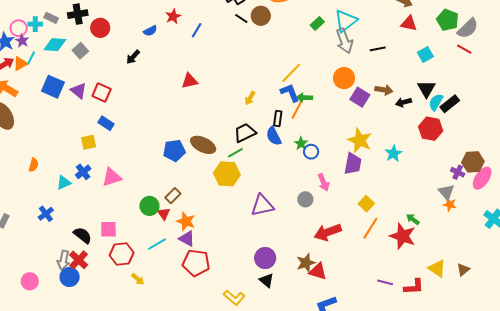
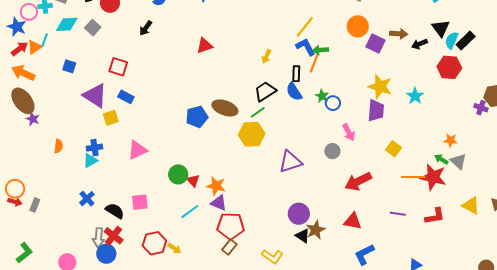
purple star: (22, 41) -> (33, 119), moved
blue square: (53, 87) -> (69, 66), size x0.6
purple triangle: (79, 91) -> (95, 96), moved, size x1.5
blue cross: (83, 172) -> (94, 148), moved, turned 35
gray triangle: (446, 192) -> (458, 161), moved
brown rectangle: (173, 196) -> (229, 247), moved
orange star: (450, 204) -> (451, 140), moved
blue cross: (46, 214) -> (87, 199), moved
orange line: (370, 228) -> (413, 177), moved, turned 65
red hexagon: (122, 254) -> (154, 243), moved
brown star: (306, 263) -> (316, 230), moved
purple line: (385, 282) -> (398, 214), moved
red L-shape: (414, 287) -> (435, 216), moved

